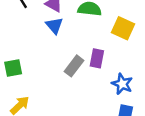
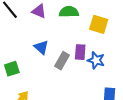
blue triangle: (54, 26) -> (41, 47), moved
blue star: (122, 84) -> (96, 60), moved

